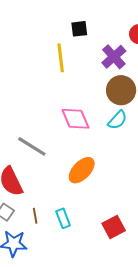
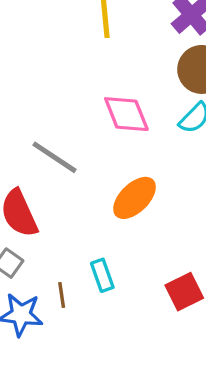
brown line: (35, 216) -> (62, 295), moved

